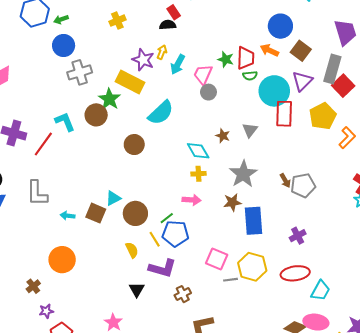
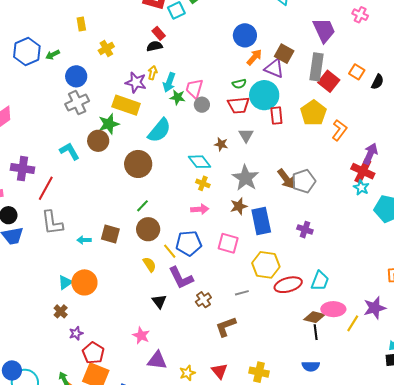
blue circle: (280, 26) -> (245, 35), moved
blue circle: (64, 46) -> (76, 76), moved
orange arrow: (269, 50) -> (254, 57), turned 114
red trapezoid: (245, 58) -> (238, 105), moved, turned 90
green star: (226, 59) -> (178, 97), moved
purple triangle: (302, 81) -> (274, 68), moved, turned -45
green star: (109, 99) -> (109, 124), turned 30
red rectangle: (284, 114) -> (276, 116), size x0.7
red line: (43, 144) -> (46, 188), moved
brown circle: (134, 145) -> (138, 164), size x1.4
yellow cross: (198, 174) -> (203, 183), turned 32
brown arrow: (285, 181) -> (286, 179), size x1.5
cyan triangle: (113, 198) -> (65, 282), moved
green line: (167, 218) -> (143, 206), moved
purple cross: (298, 236) -> (305, 230), turned -35
pink square: (217, 259) -> (228, 243), moved
purple L-shape: (162, 268) -> (181, 278), turned 56
red ellipse: (295, 273) -> (288, 285), moved
gray line: (231, 280) -> (242, 293), moved
cyan trapezoid: (321, 291) -> (320, 281), moved

